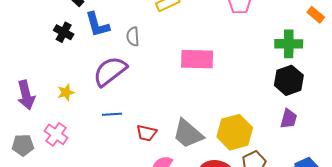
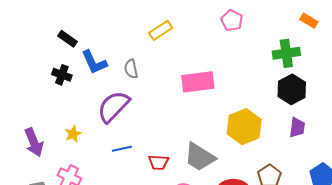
yellow hexagon: (235, 132) -> (244, 127), moved

